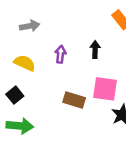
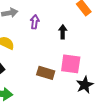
purple arrow: (60, 54) -> (35, 22), moved

